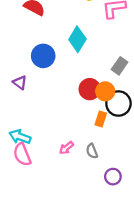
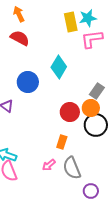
orange circle: (105, 91) -> (91, 108), moved
orange rectangle: (101, 119) -> (62, 142), moved
gray semicircle: (92, 151) -> (72, 168), size x1.6

